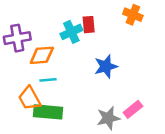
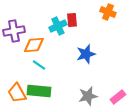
cyan line: (48, 80) -> (39, 65), turned 40
orange trapezoid: (30, 98) -> (17, 93), moved
pink rectangle: (133, 109) -> (118, 97), moved

